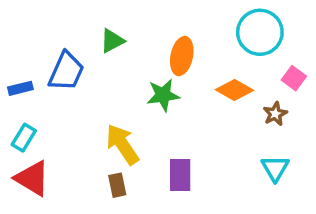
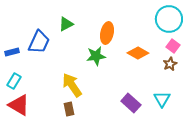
cyan circle: (260, 32) -> (169, 19), moved
brown star: (275, 114) -> (170, 64), moved
purple rectangle: (180, 175) -> (131, 103), moved, turned -48

